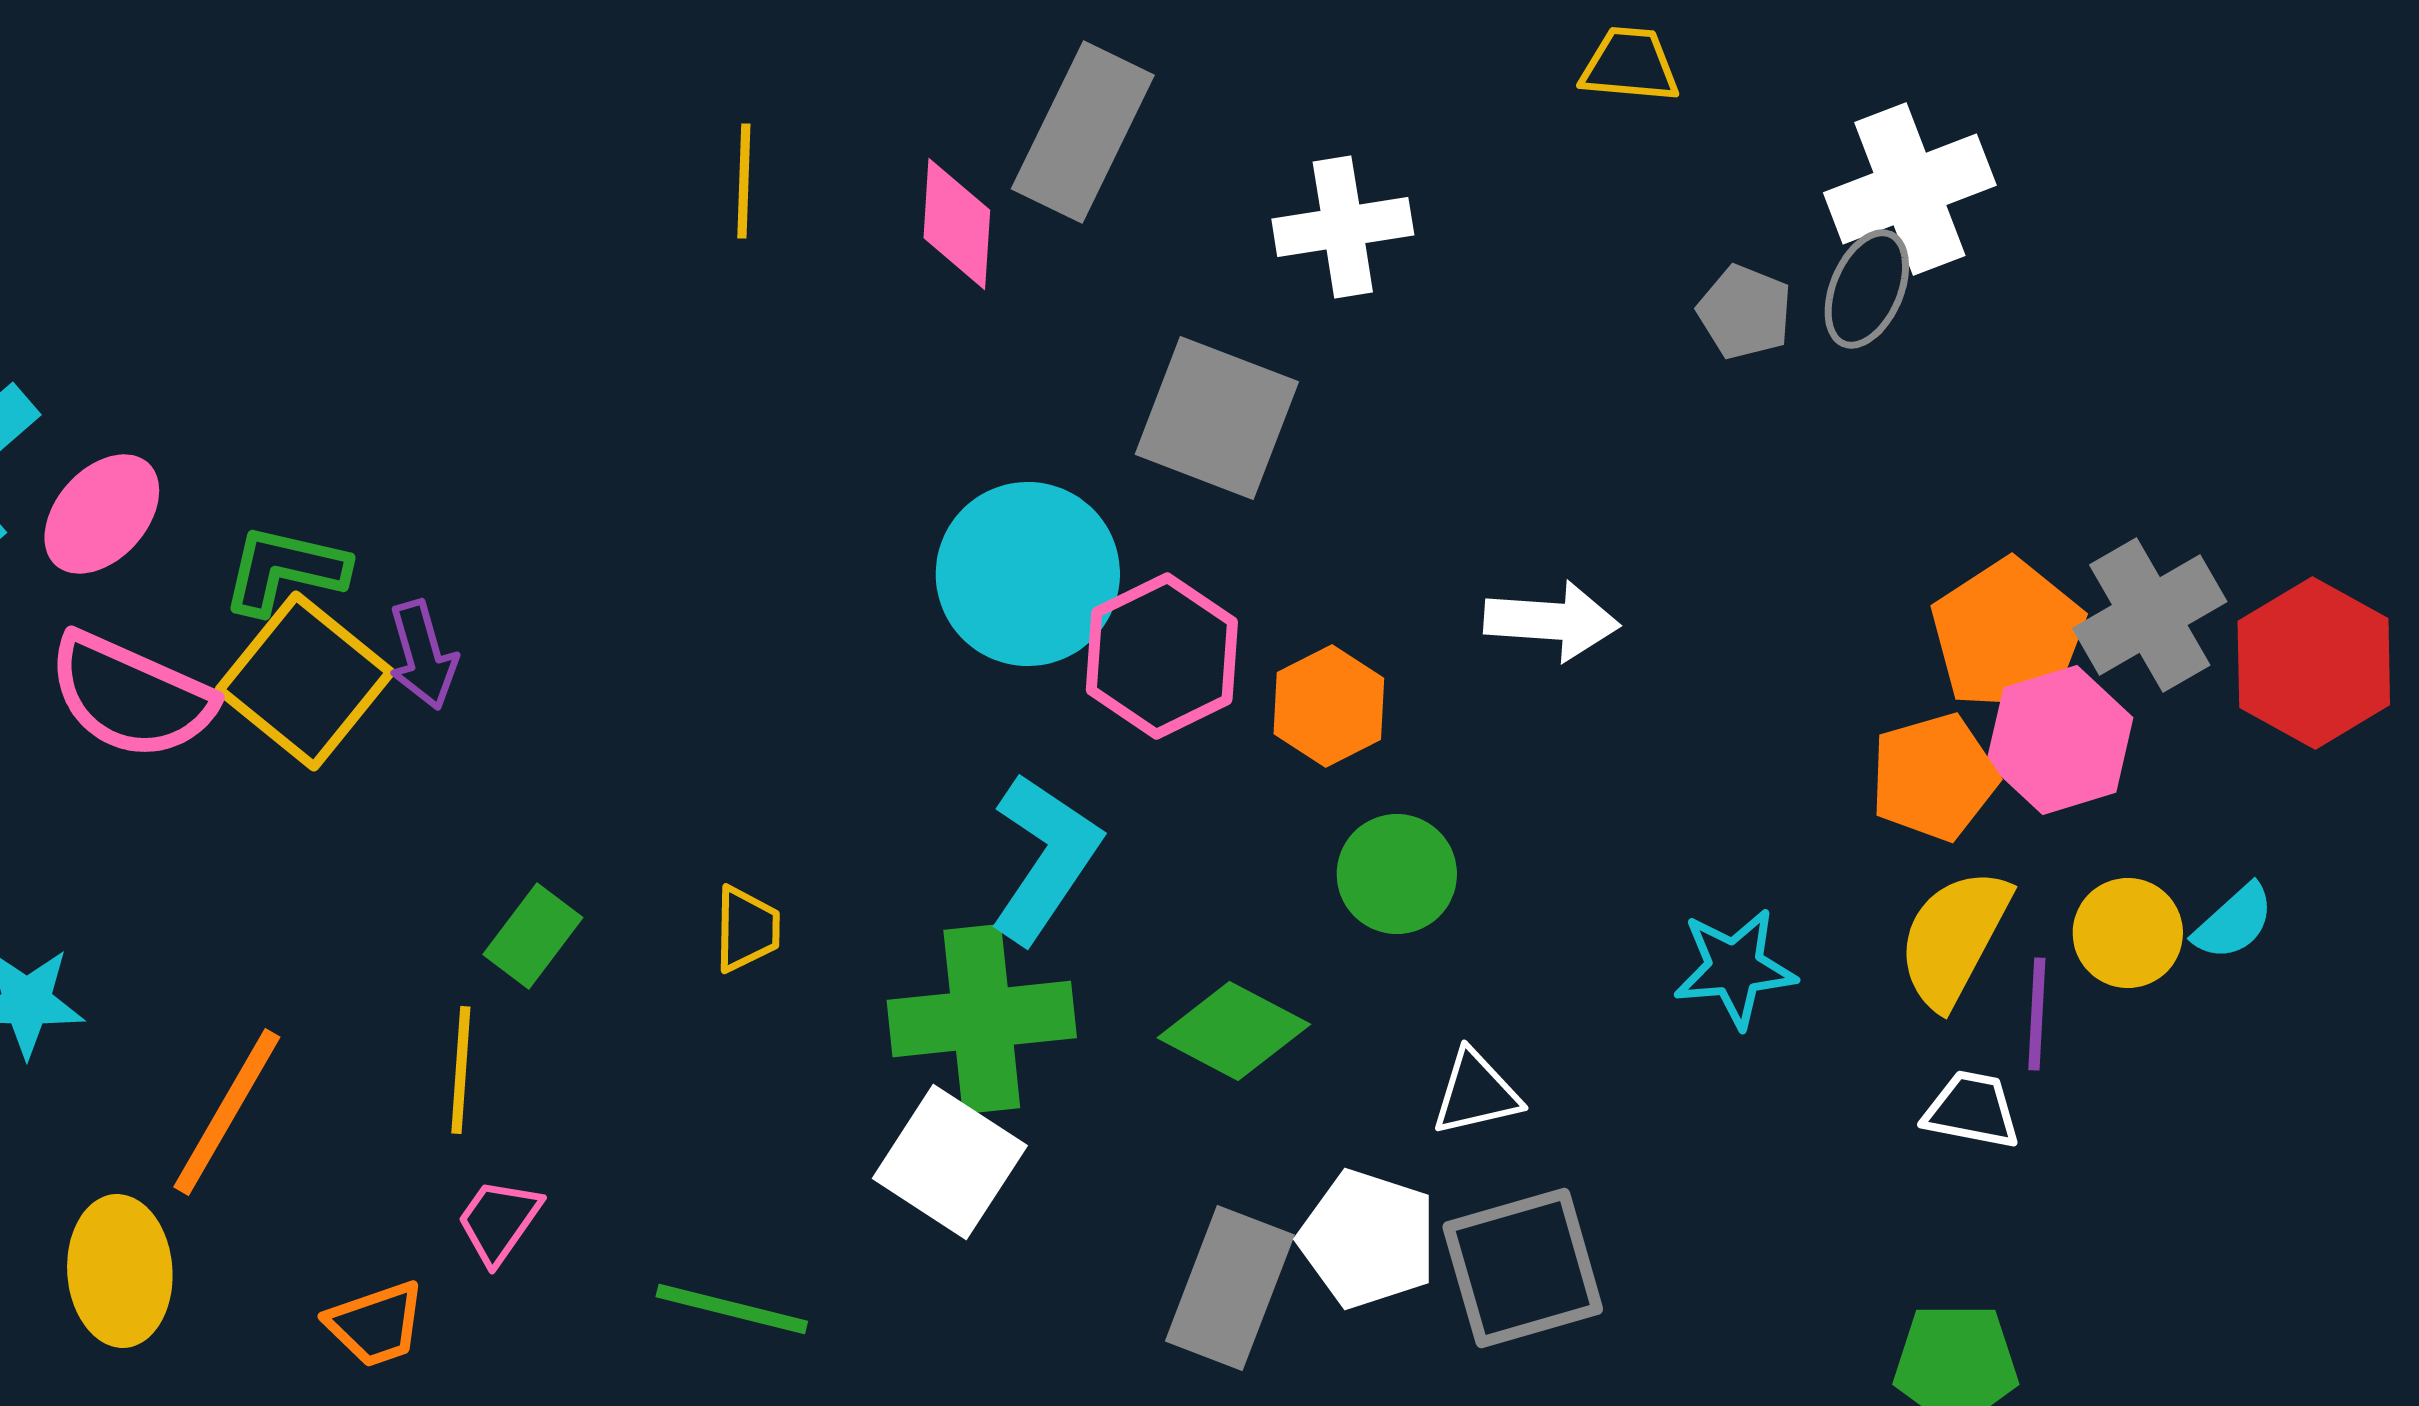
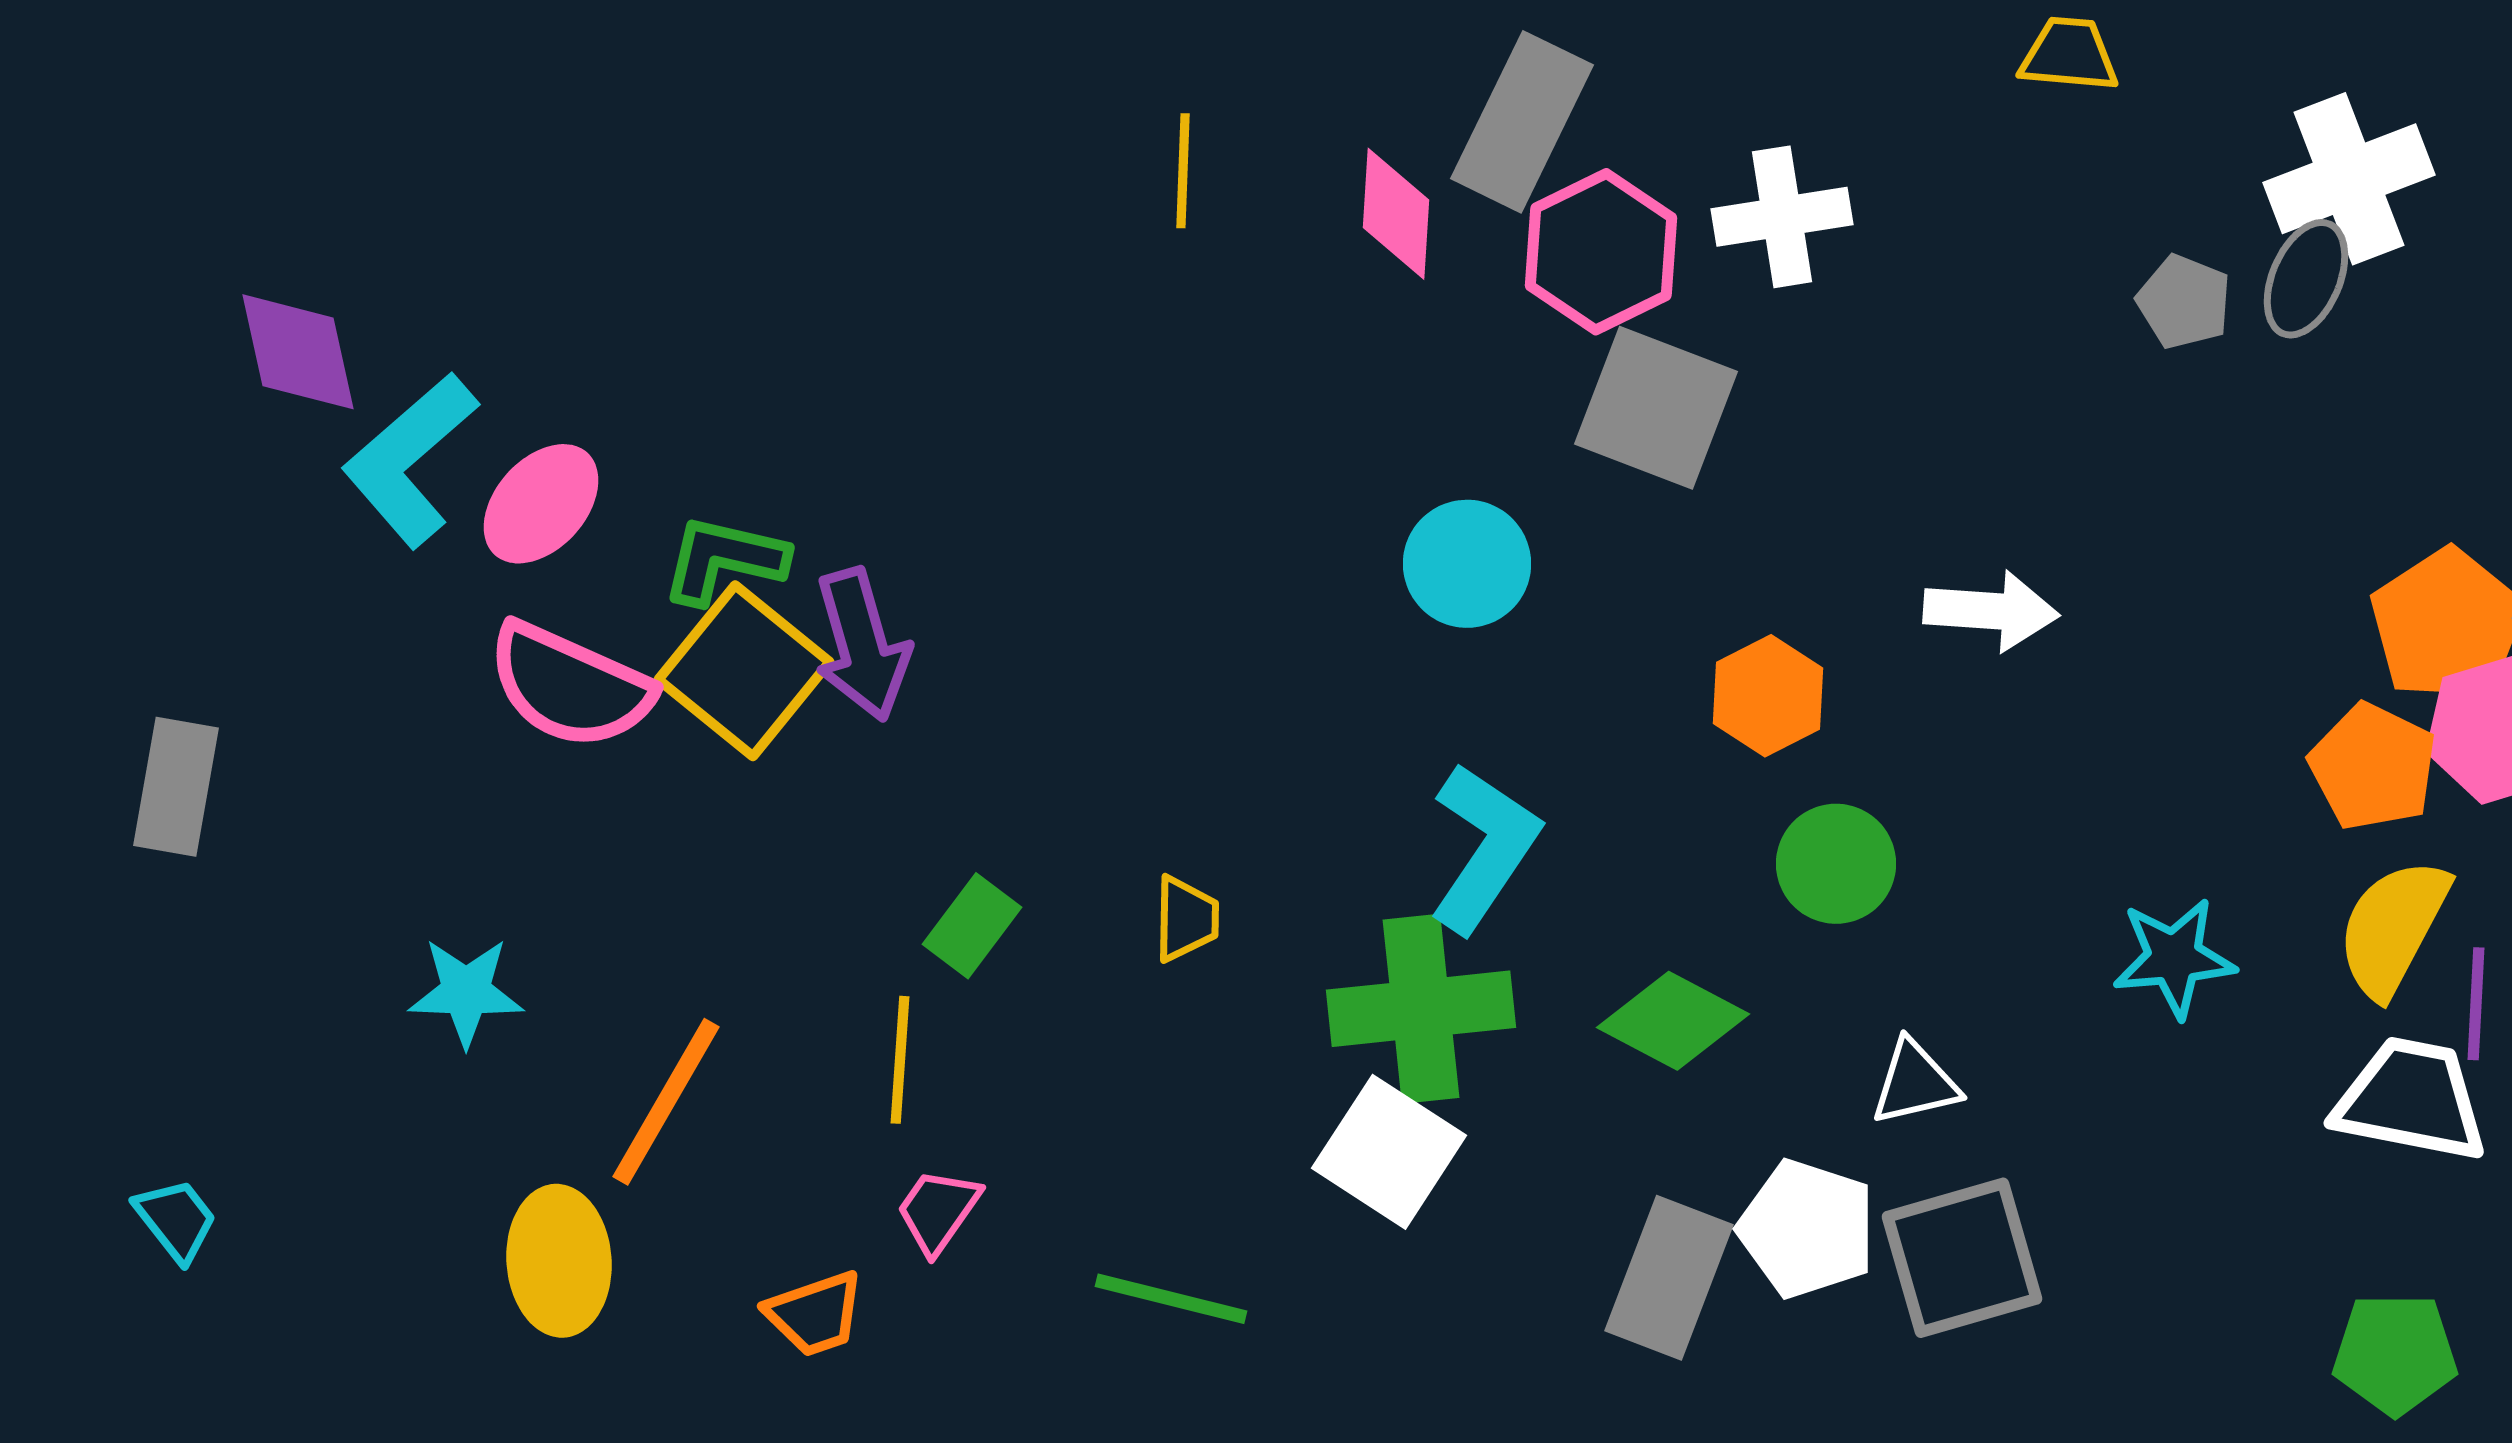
cyan circle: (1028, 574) -> (1467, 564), size x0.7
purple arrow: (423, 655) -> (862, 645), size x1.4
pink hexagon: (1162, 656) -> (1601, 252), moved
orange pentagon: (1934, 777) -> (2373, 767), turned -30
white trapezoid: (1972, 1110) -> (2411, 1100), size x1.6

